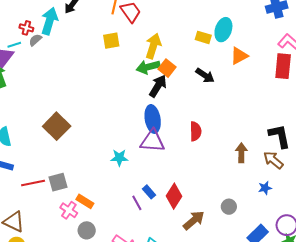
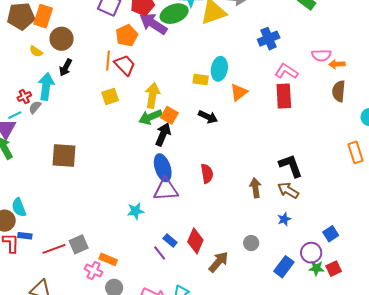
red cross: (26, 28) -> (24, 97), turned -32
brown square: (57, 126) -> (64, 156), moved, turned -32

